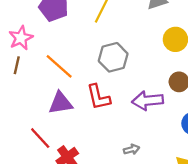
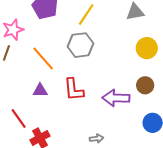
gray hexagon: (113, 57) -> (80, 45), moved
purple triangle: (60, 103) -> (40, 90), size x0.7

